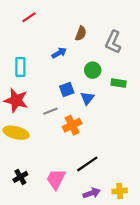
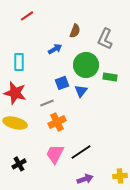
green circle: (93, 70) -> (86, 65), size x1.6
orange cross: (72, 125) -> (57, 122), moved
pink trapezoid: (56, 179) -> (55, 154), moved
yellow cross: (120, 191) -> (120, 176), moved

